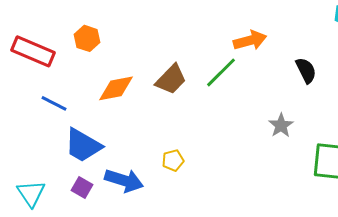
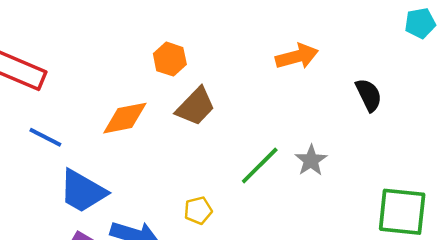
orange hexagon: (87, 38) -> (170, 59), moved
green line: (221, 72) -> (260, 166), moved
gray star: (281, 125) -> (311, 160), moved

